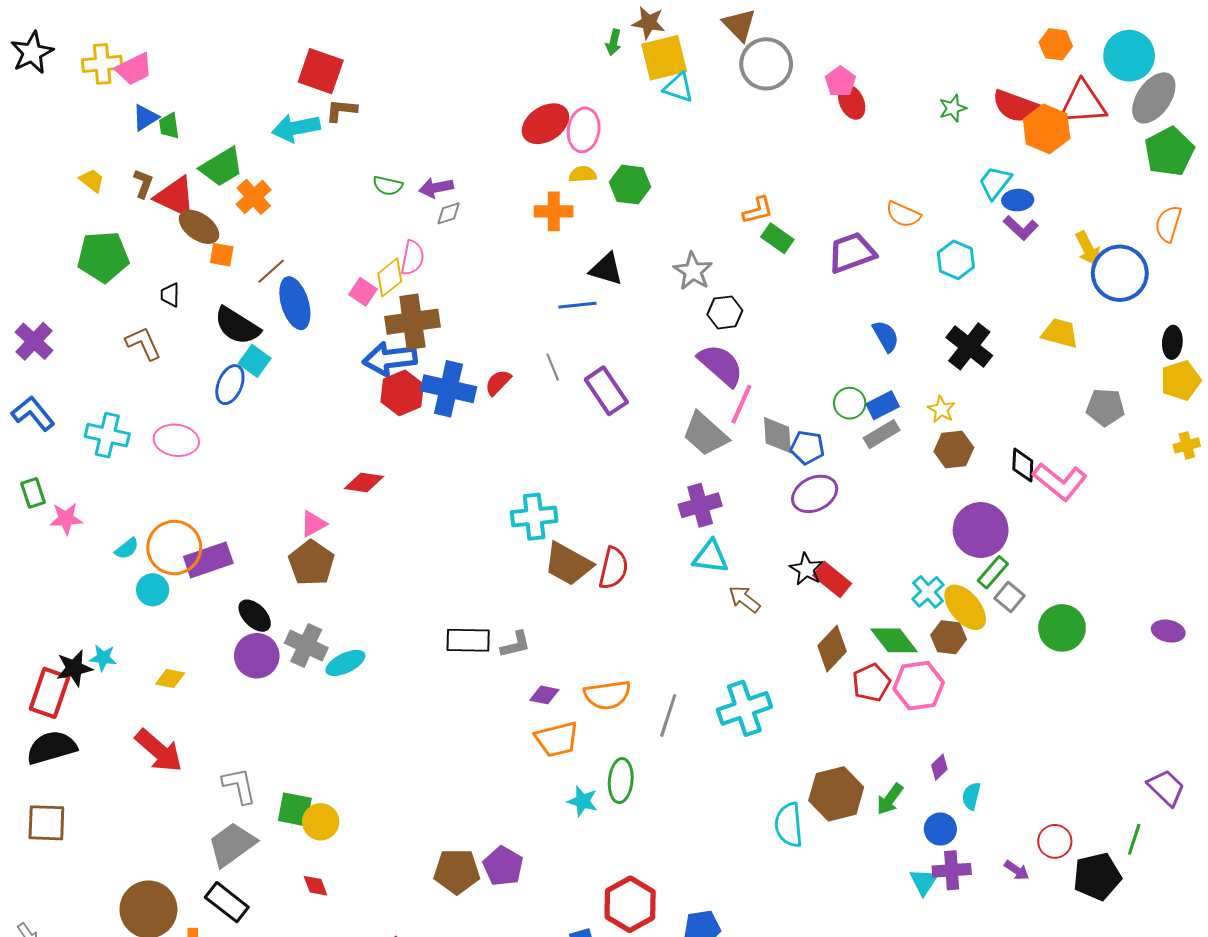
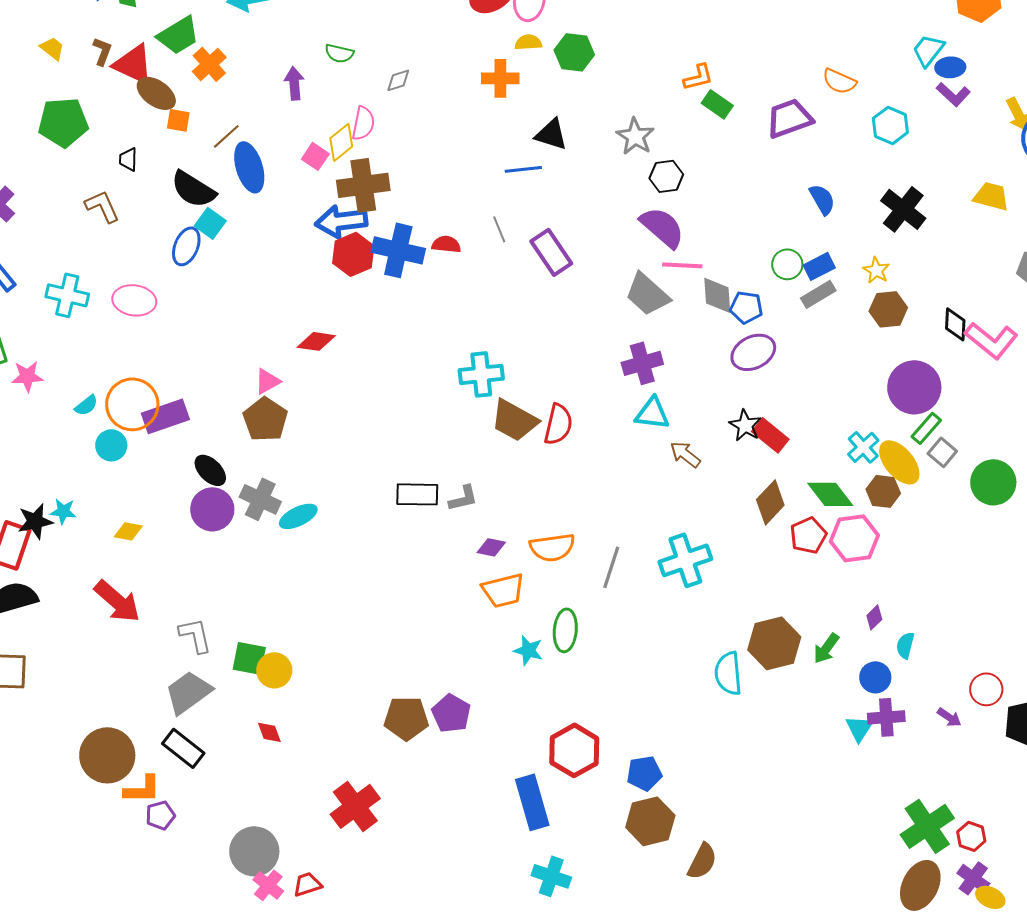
purple arrow: (436, 188) -> (294, 83), moved, turned 96
red semicircle: (498, 383) -> (446, 244), turned 52
pink line: (741, 404) -> (682, 265), turned 69

